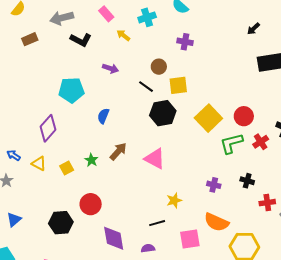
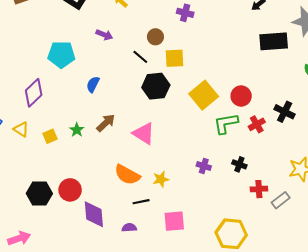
red circle: (91, 204) -> (70, 190), moved
orange semicircle: (216, 222) -> (127, 175), moved

